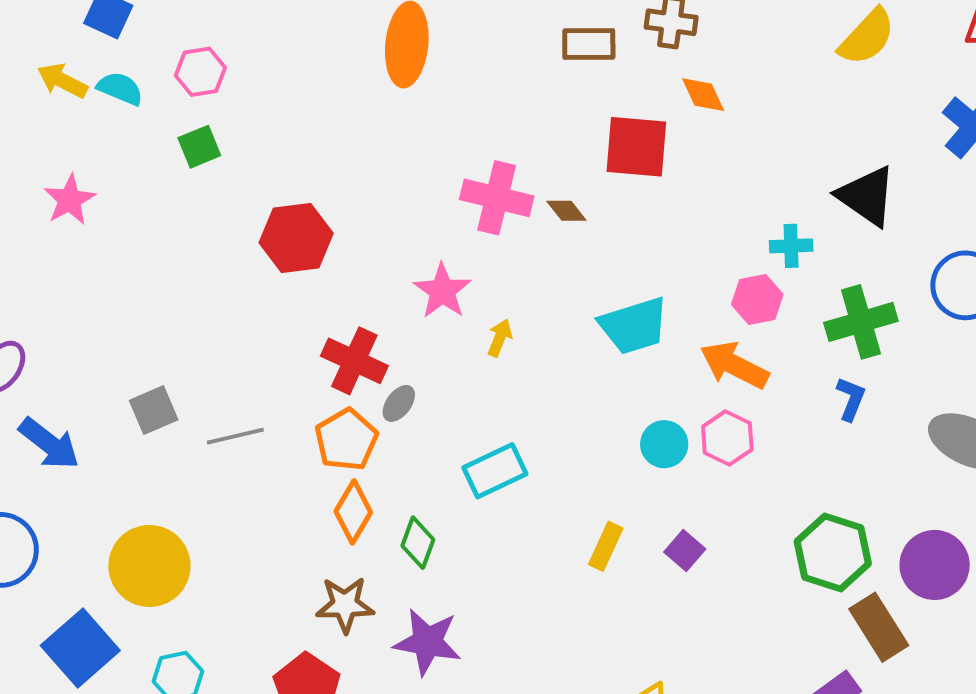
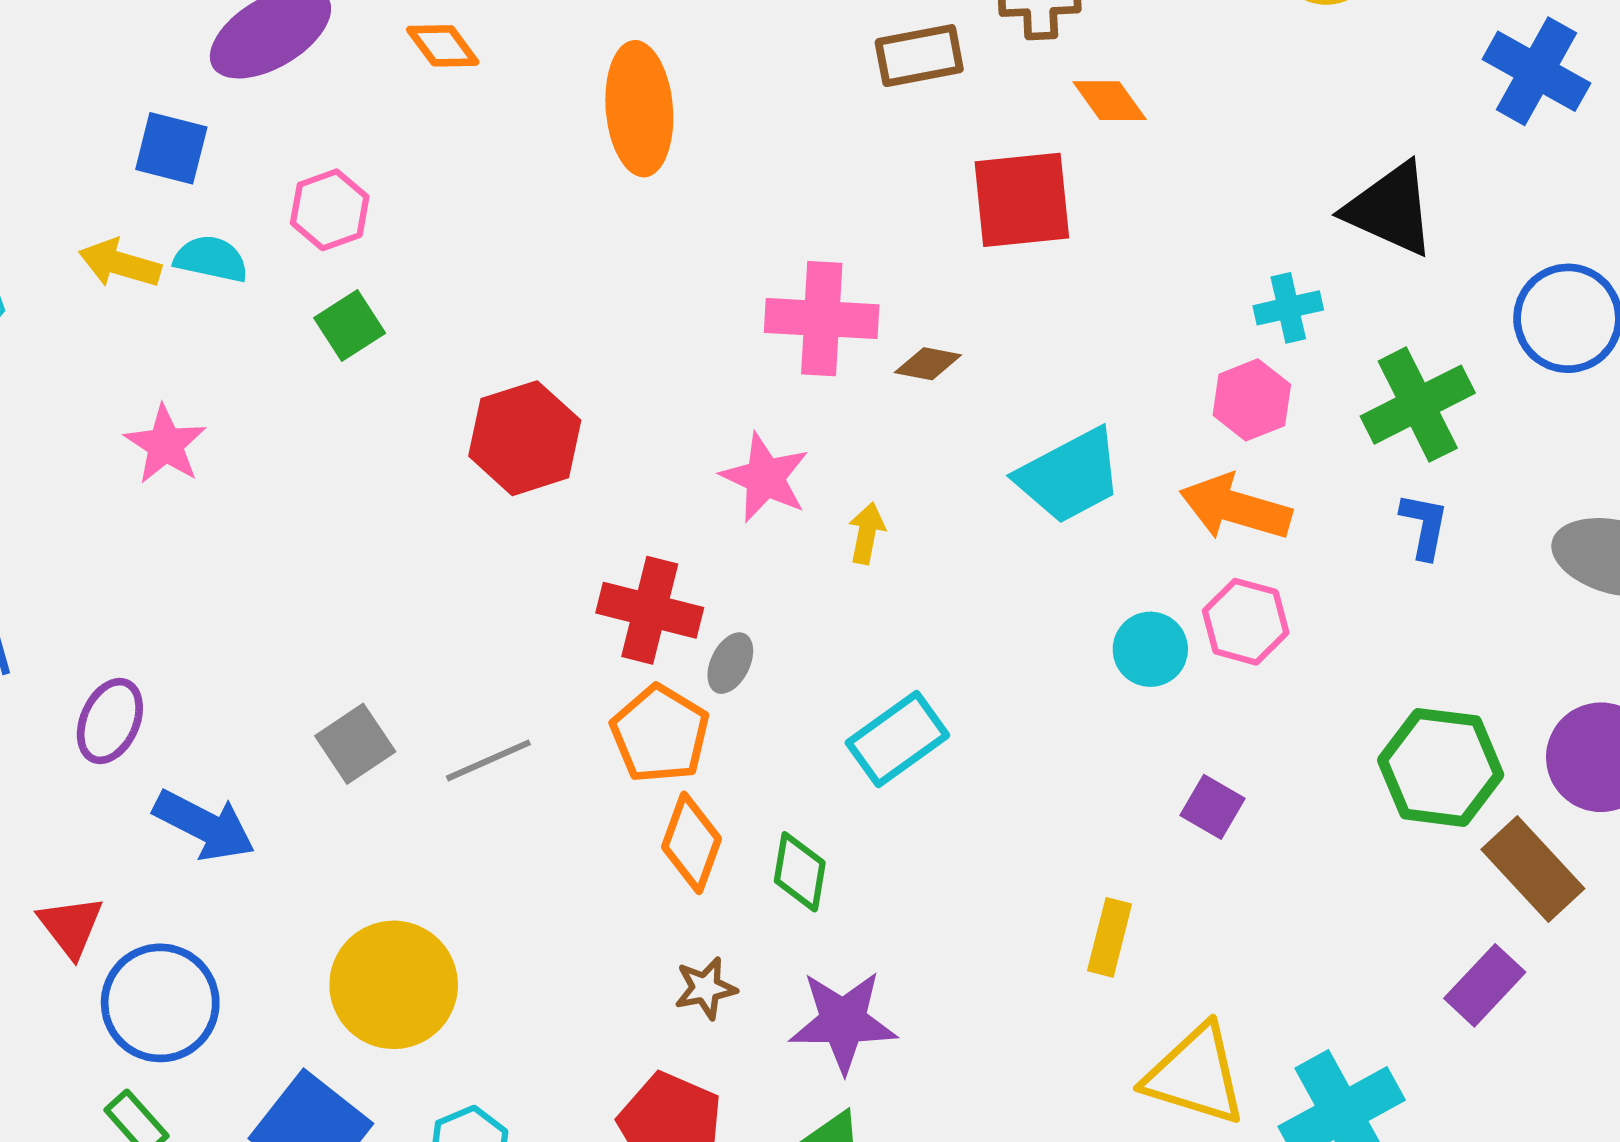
brown diamond: (566, 211) -> (928, 364), moved, turned -30
yellow rectangle: (606, 546) -> (1110, 937), moved
brown star: (345, 605) -> (705, 988), size x0.7

